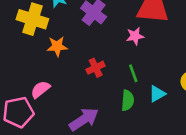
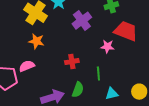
orange star: (57, 46) -> (36, 41), moved
green semicircle: (128, 100) -> (78, 90), moved

